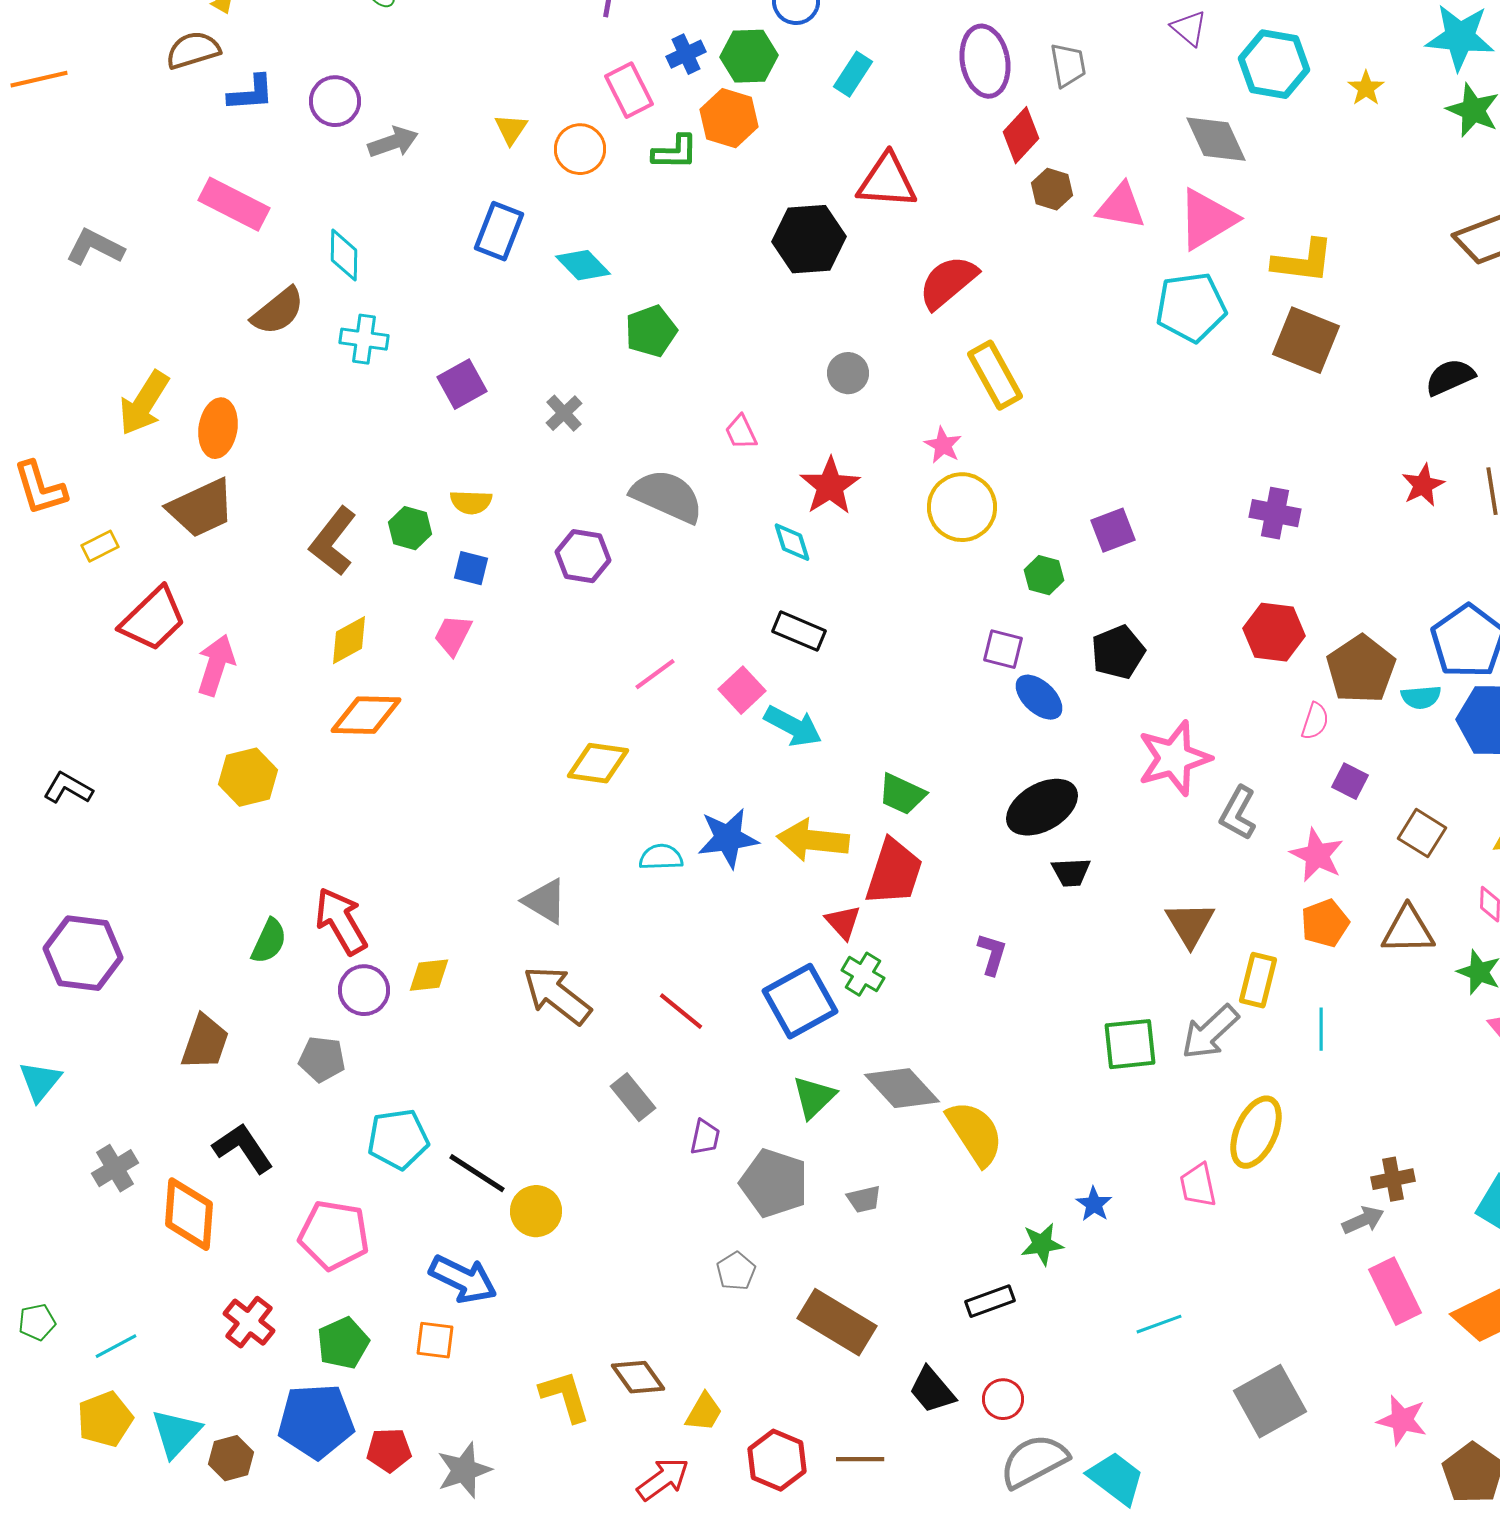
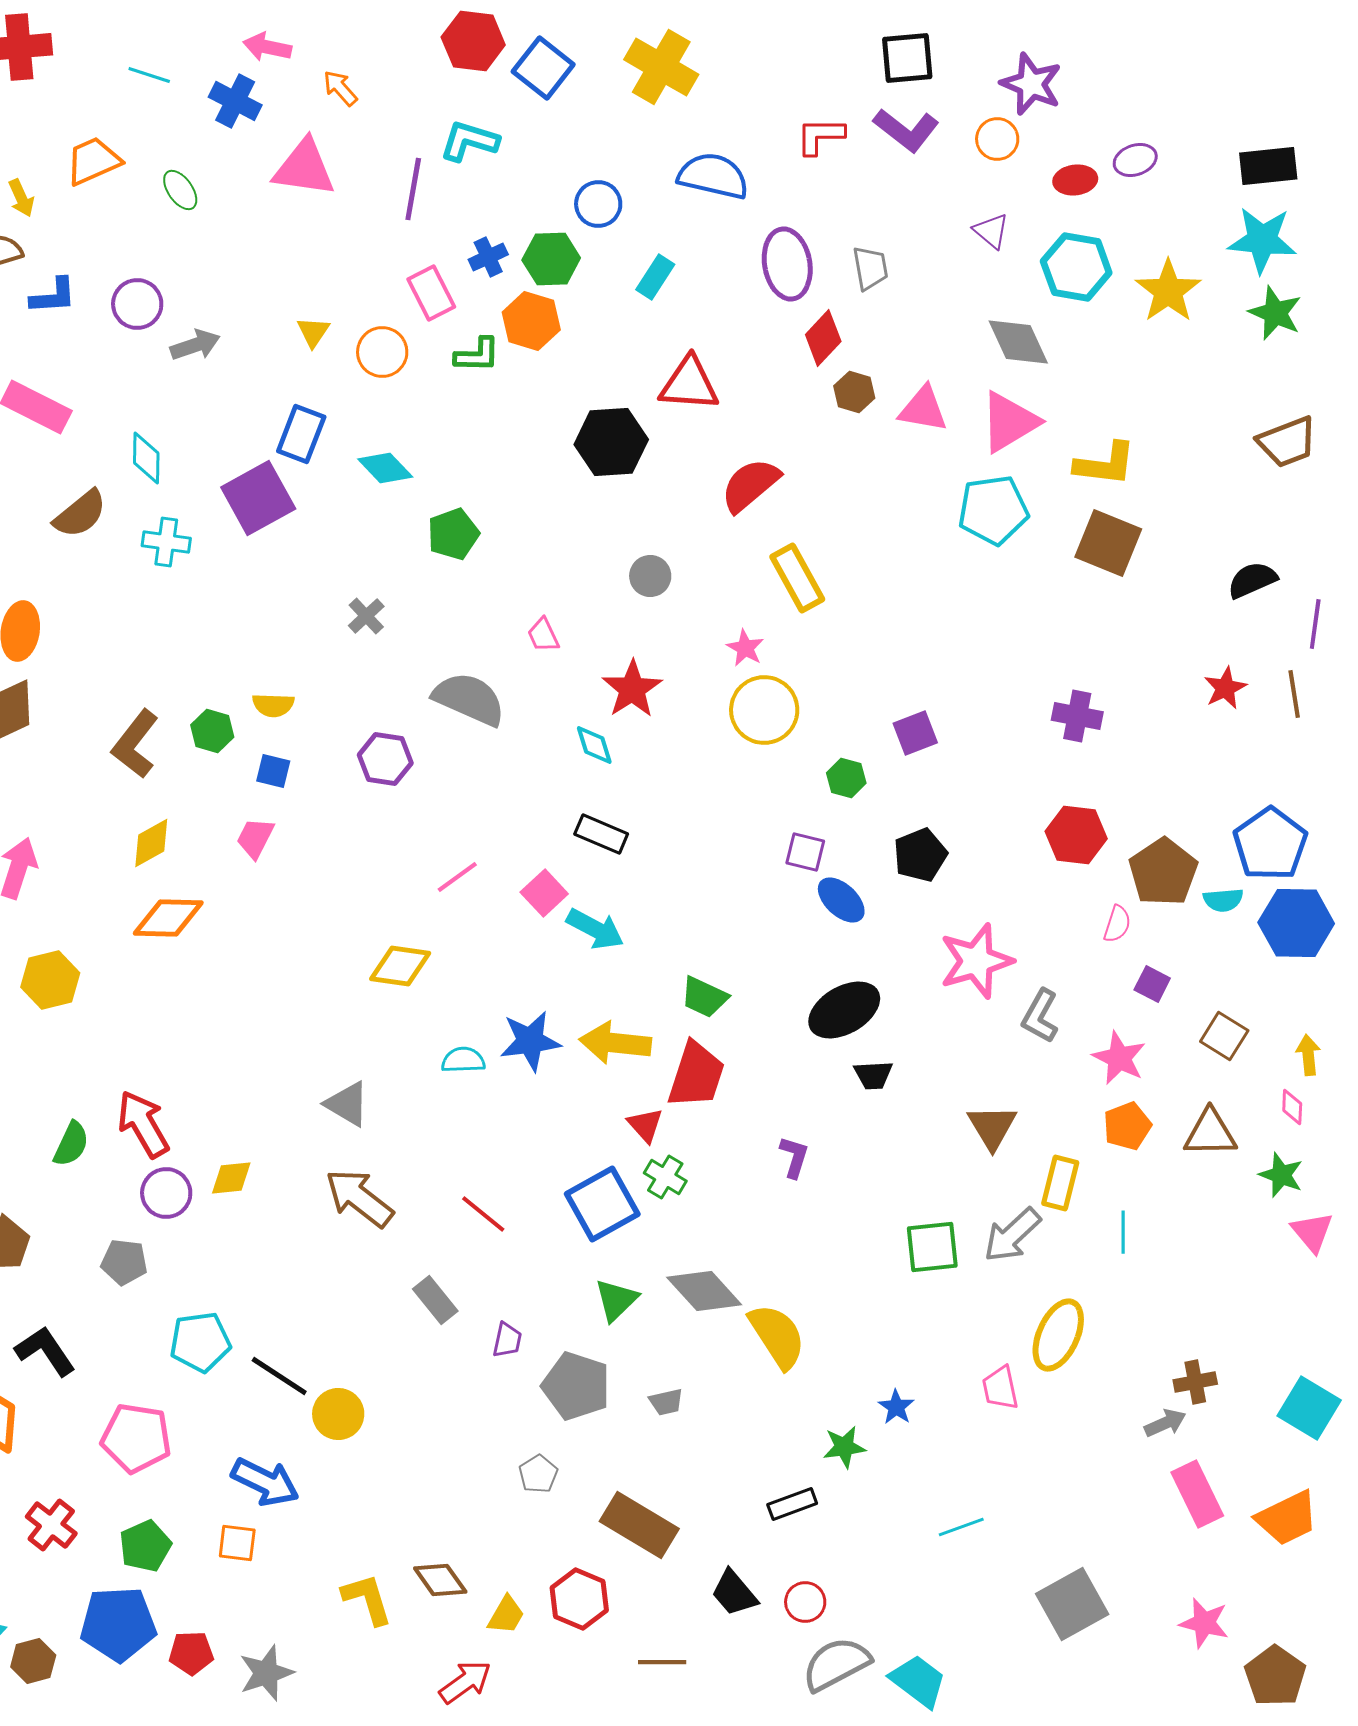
yellow star: (1366, 88) -> (1168, 291), size x1.8
purple square: (462, 384) -> (258, 498), moved, size x1.5
red hexagon: (777, 1460) -> (579, 1599), moved

